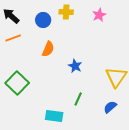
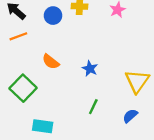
orange semicircle: (48, 49) -> (51, 62), moved, turned 105
cyan rectangle: (54, 116) -> (43, 126), moved

